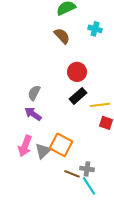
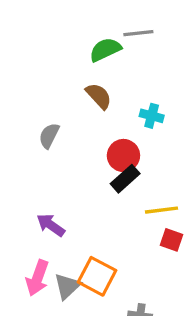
cyan cross: (95, 29) -> (152, 116), moved
gray semicircle: (34, 93) -> (49, 136), moved
black rectangle: (78, 96) -> (125, 179), moved

